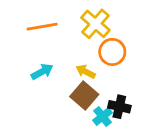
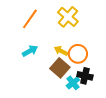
orange line: (42, 27) -> (30, 19), turned -45
orange circle: (112, 52) -> (78, 54), moved

